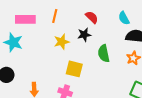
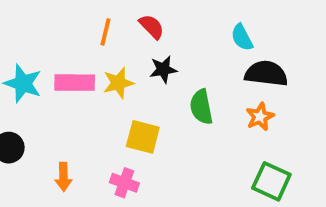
red semicircle: (92, 17) -> (152, 27), moved
pink rectangle: (25, 19) -> (75, 83), moved

